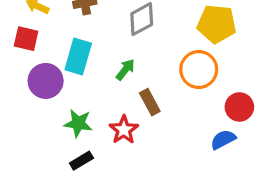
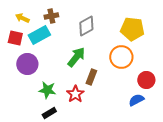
cyan rectangle: (78, 56) -> (39, 35), moved, turned 45
green arrow: (125, 70) -> (76, 57), size x1.5
brown rectangle: (150, 102) -> (91, 77), turned 49

